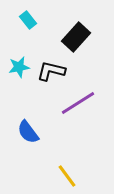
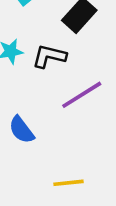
yellow line: (67, 176) -> (68, 183), turned -60

